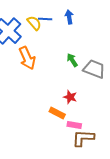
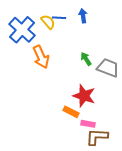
red star: (70, 97) -> (84, 96), size x1.6

